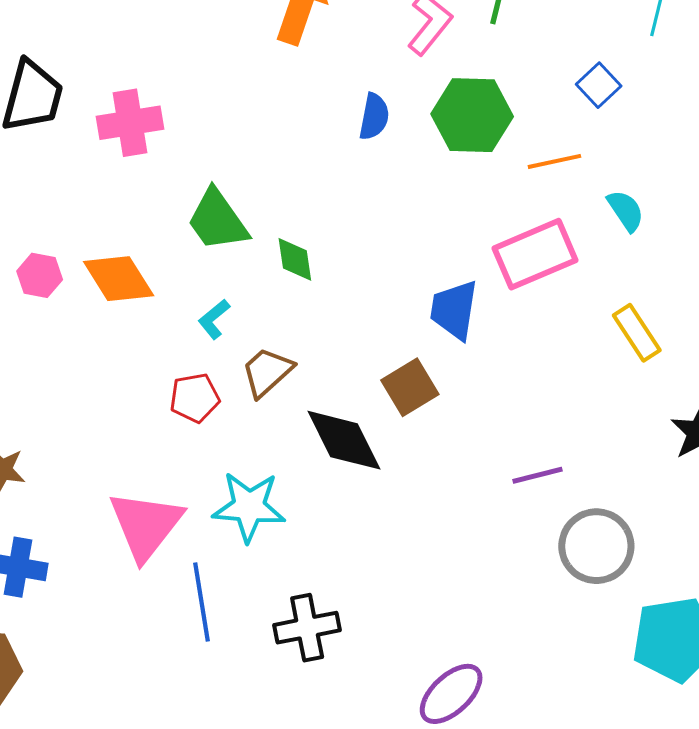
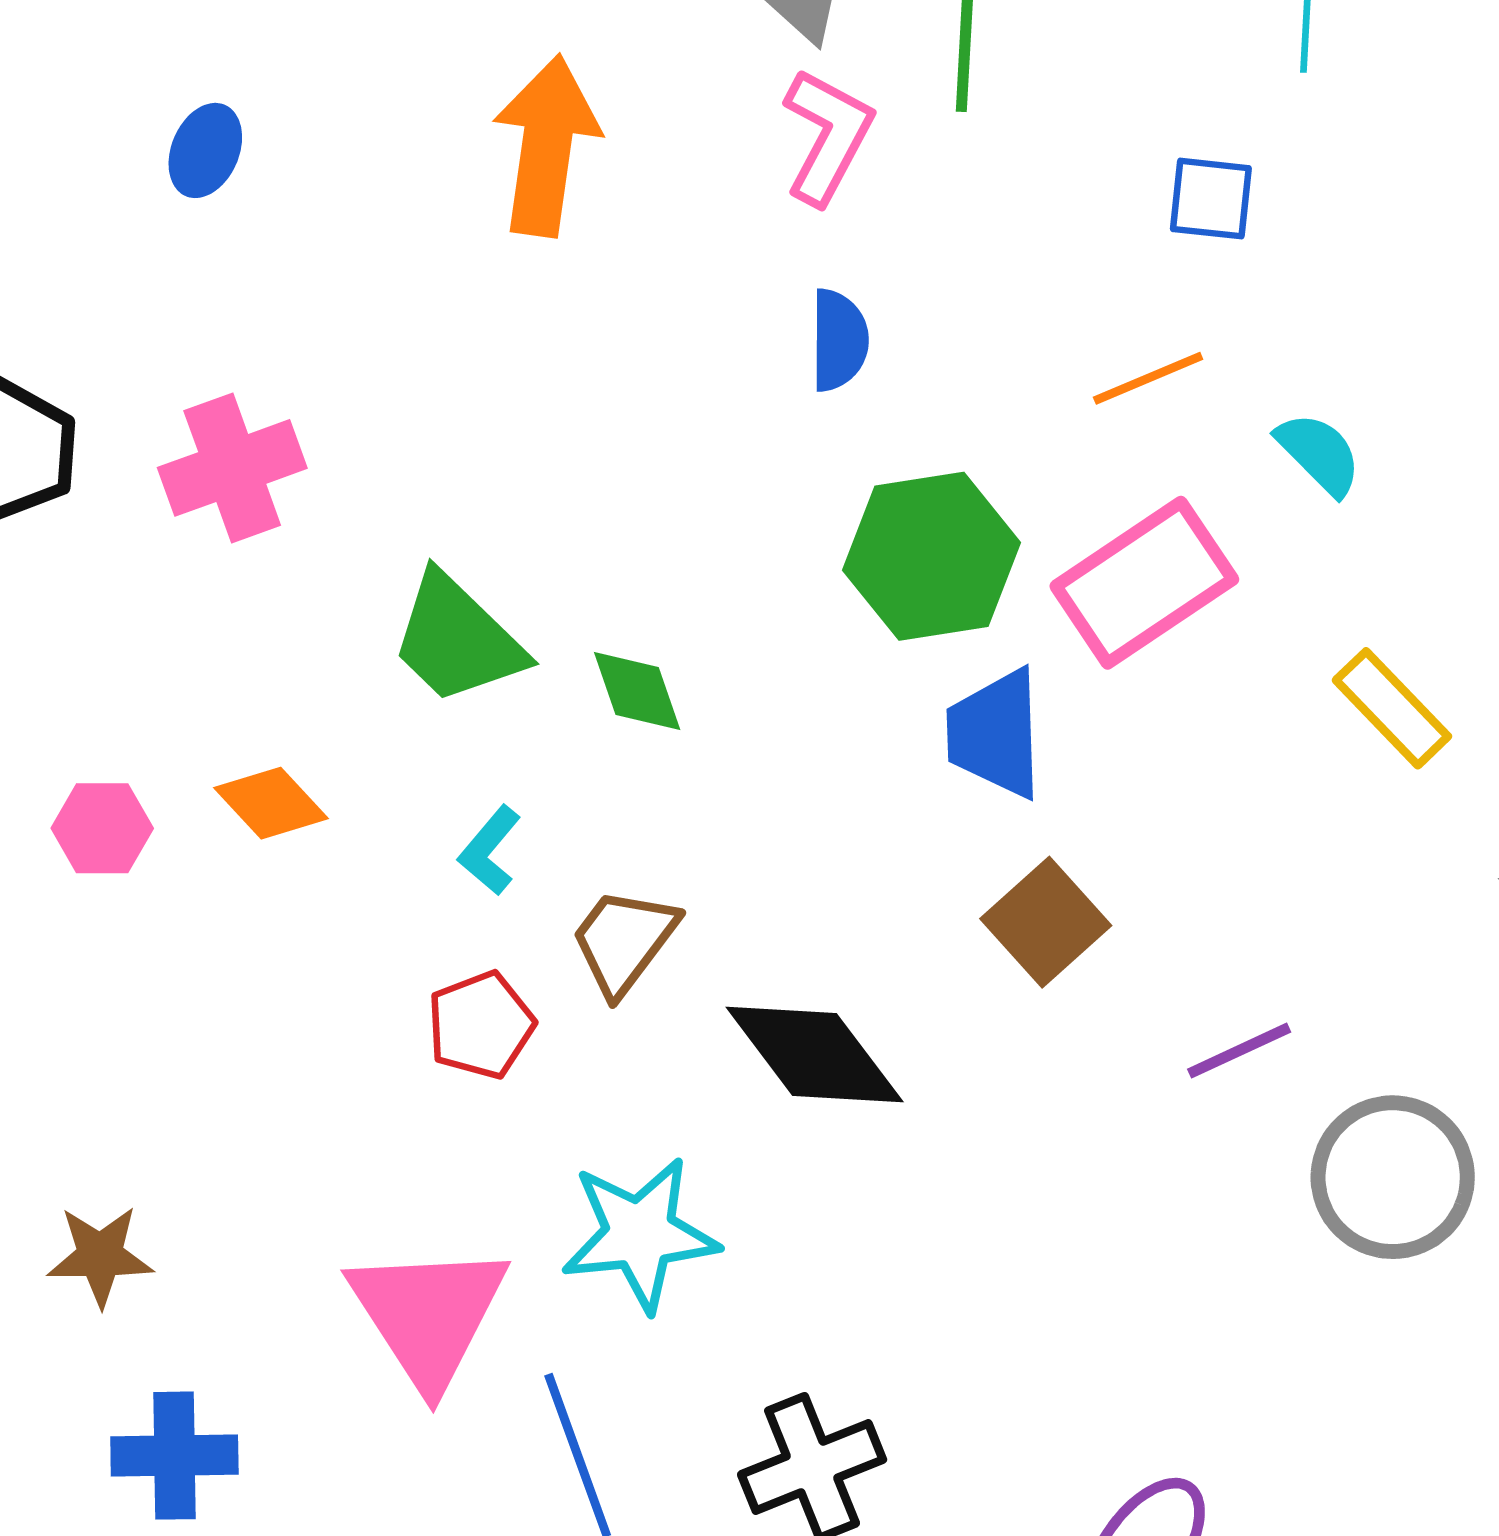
blue square: (599, 85) -> (1211, 199), turned -30
green hexagon: (472, 115) -> (931, 556), moved
blue semicircle: (374, 117) -> (839, 340), moved
orange diamond: (119, 279) -> (271, 803), size x0.7
brown square: (410, 387) -> (1046, 922), moved

